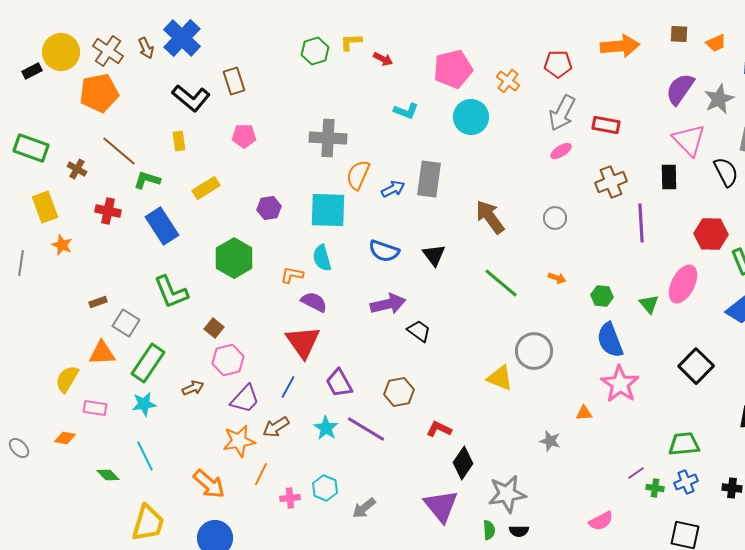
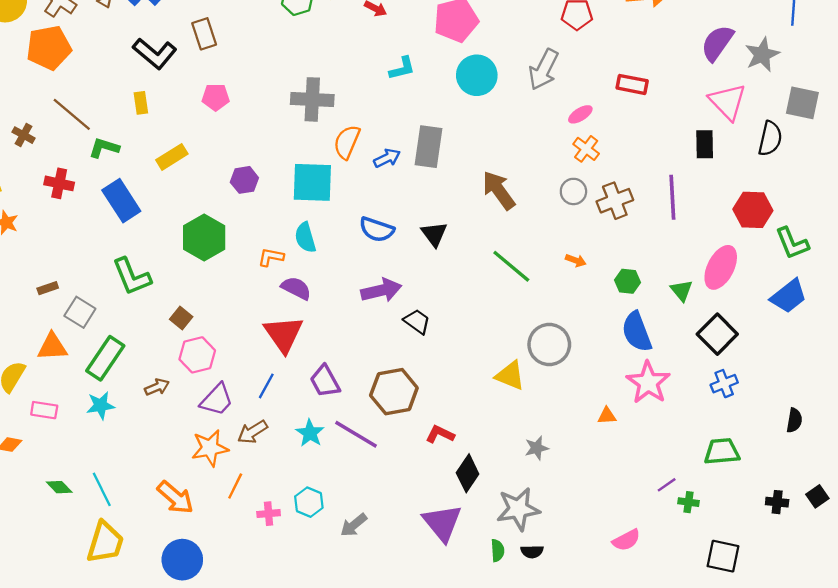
orange cross: (508, 81) -> (586, 149), moved
cyan L-shape: (406, 111) -> (402, 68), turned -35
gray arrow: (562, 113) -> (544, 70), moved
black semicircle: (726, 172) -> (770, 139), turned 40
brown cross: (611, 182) -> (615, 201), moved
black square: (696, 366) -> (717, 334), moved
brown hexagon: (399, 392) -> (394, 392), size x1.4
gray star: (550, 441) -> (537, 448), moved, turned -30
cyan line: (145, 456) -> (102, 489), moved
blue cross: (686, 482) -> (724, 384), moved

